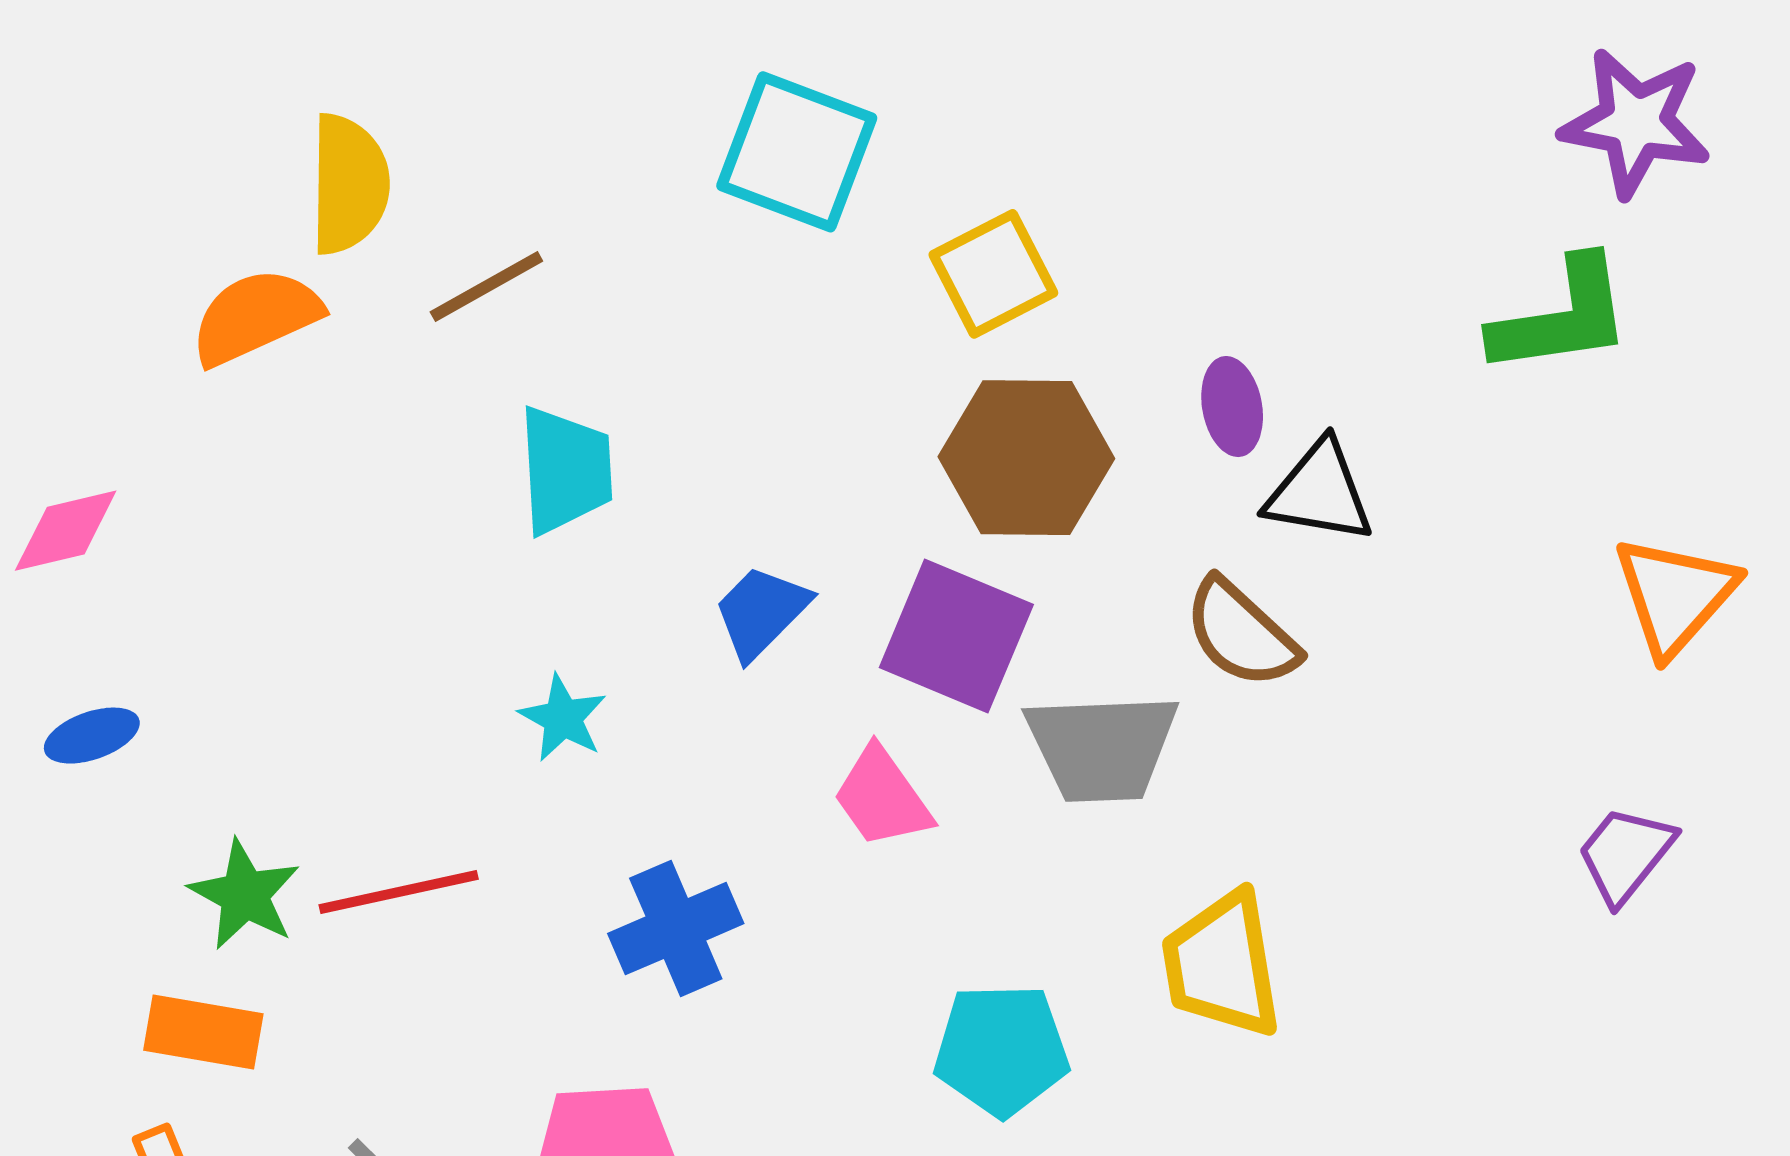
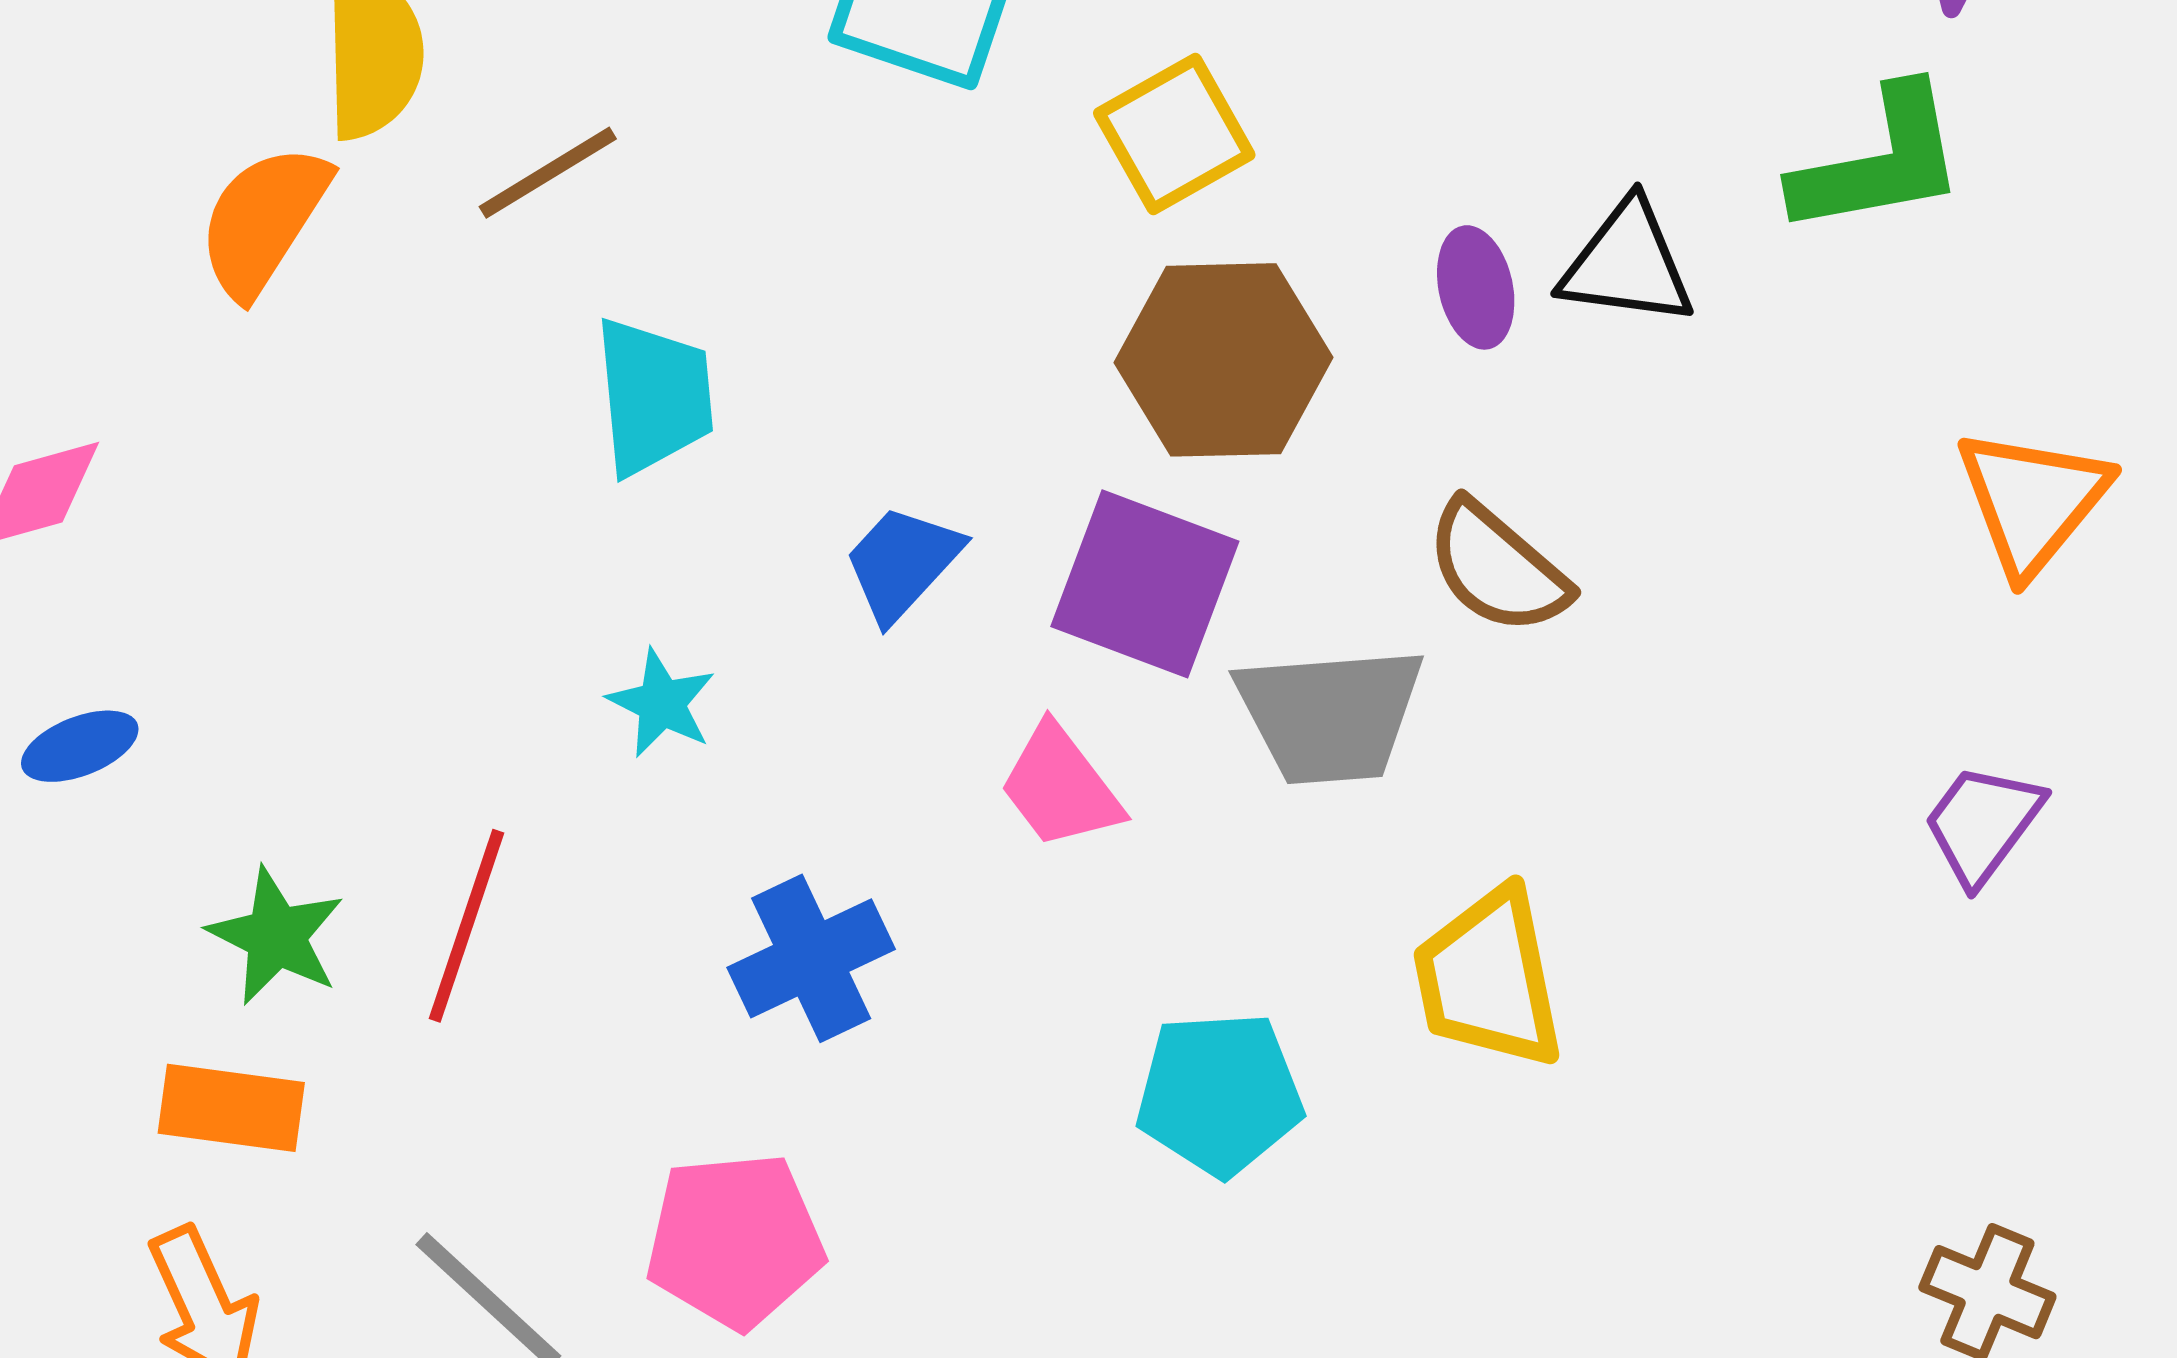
orange semicircle: (256, 317) -> (263, 221), turned -31
black triangle: (1320, 492) -> (1627, 264), moved
red line: (399, 892) -> (466, 926), turned -57

